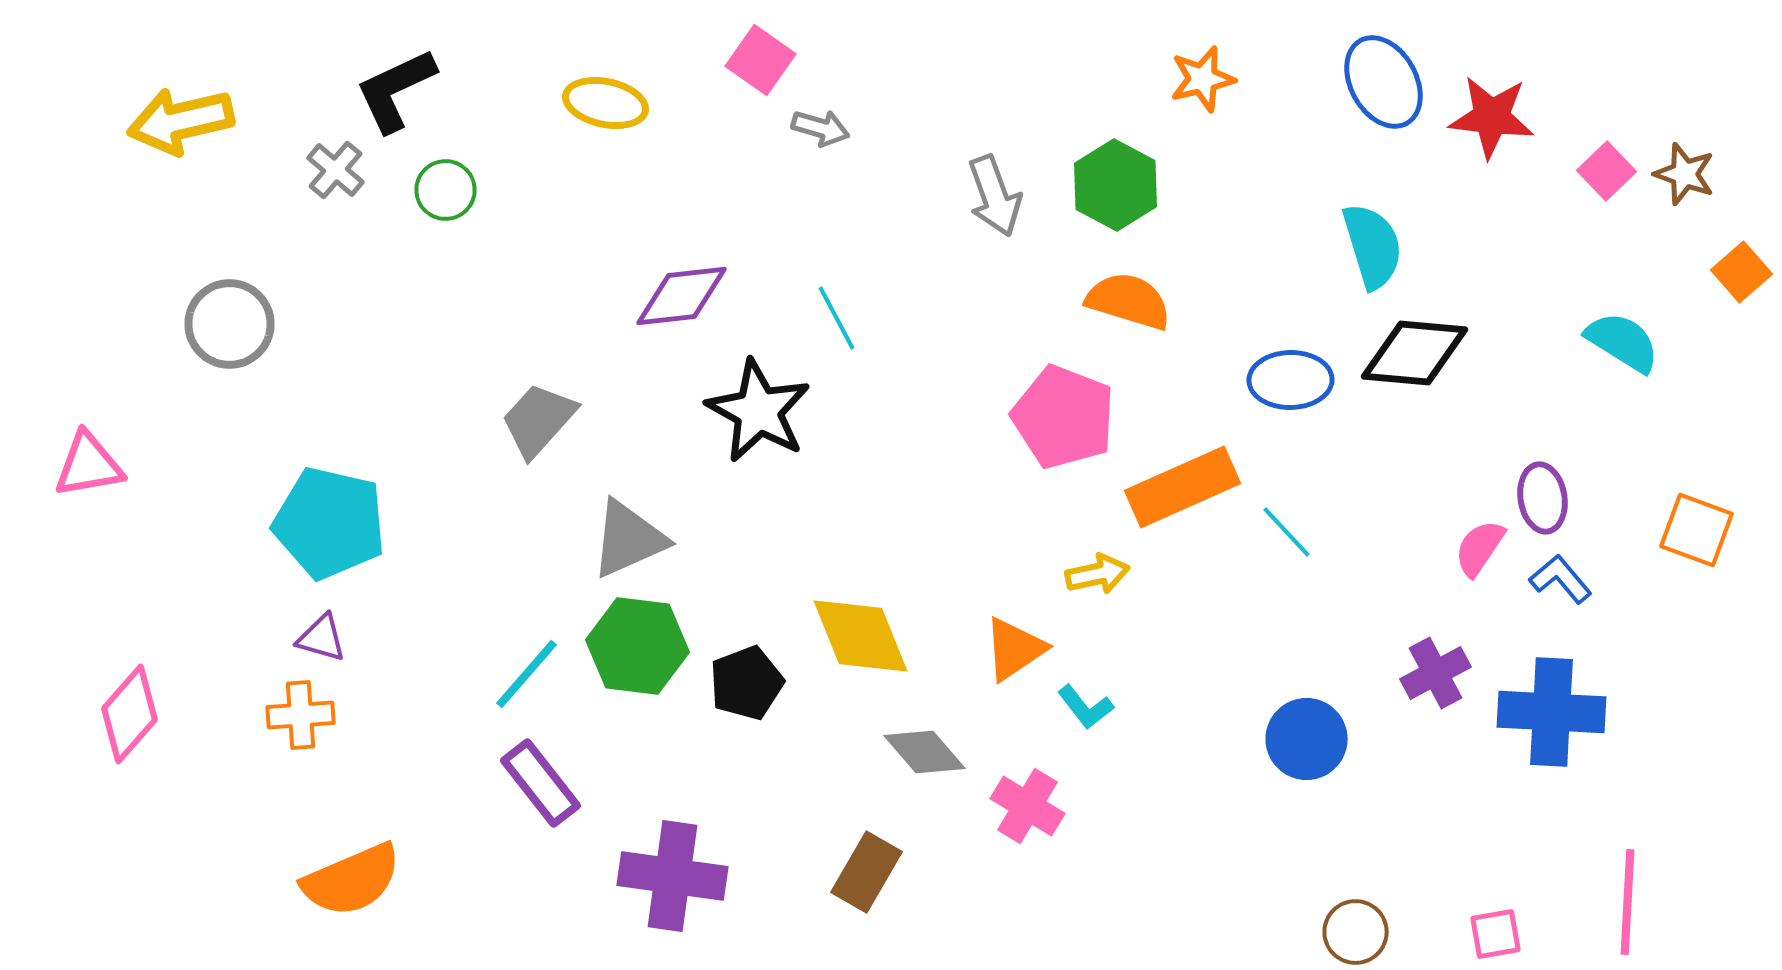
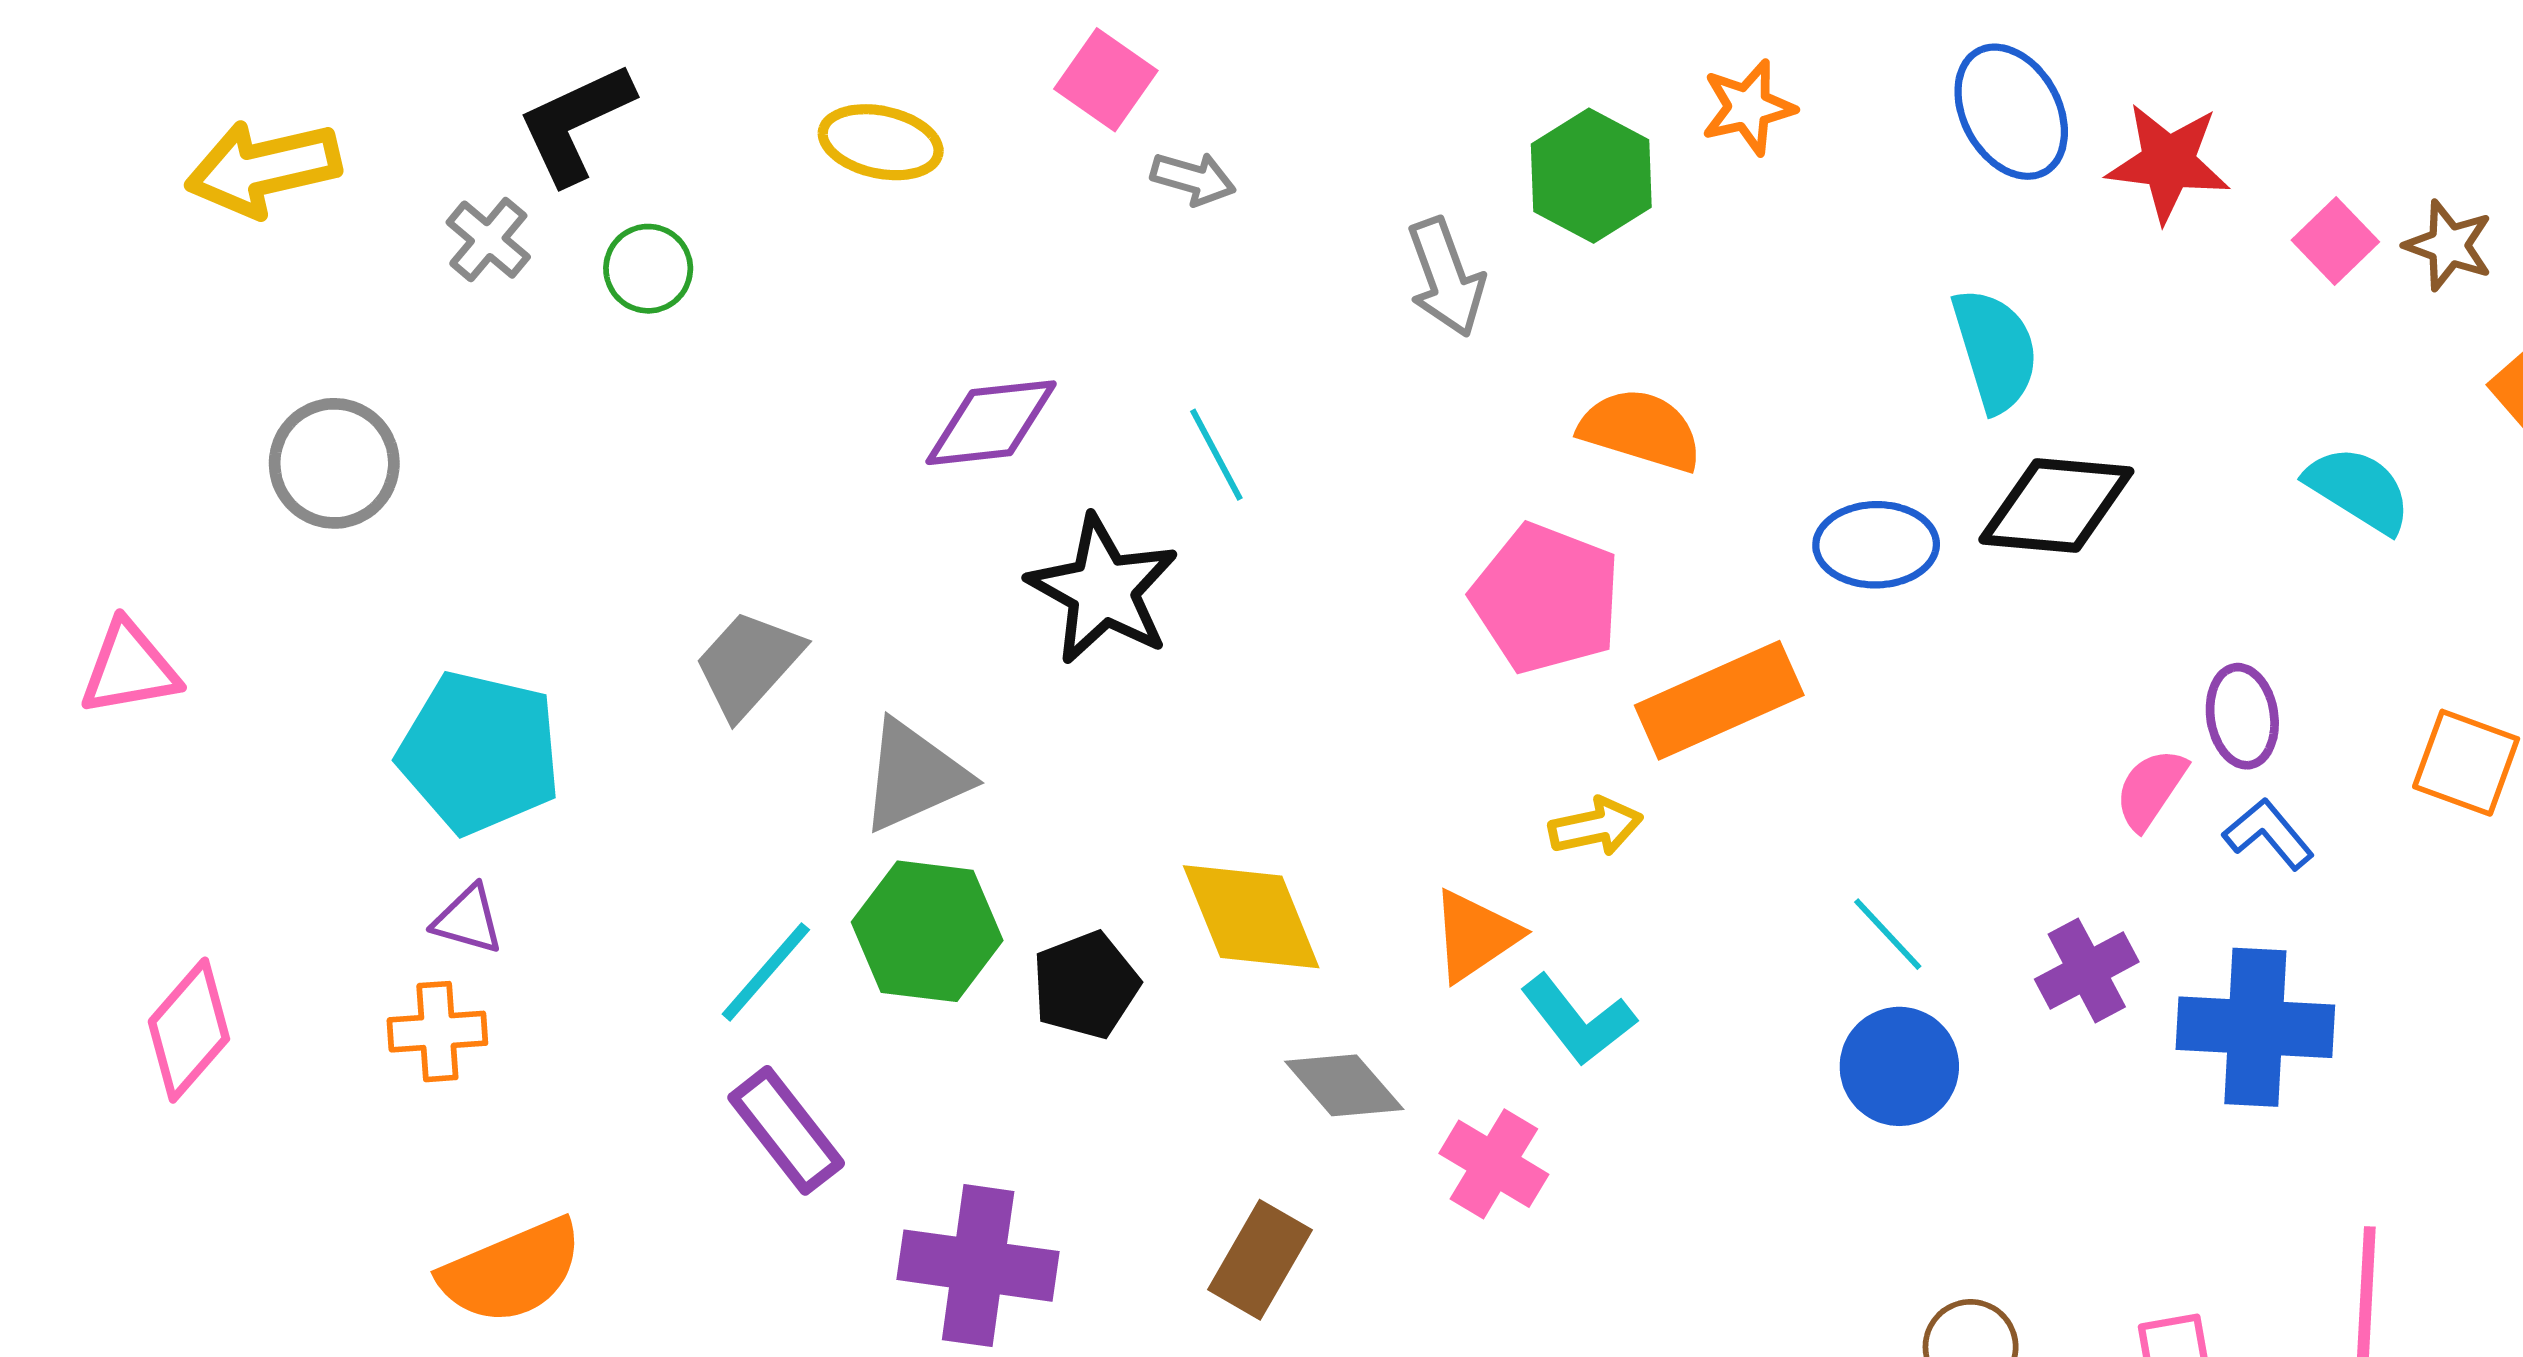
green hexagon: (1116, 185) -> (1591, 176), moved
gray trapezoid: (538, 420) -> (748, 664), moved
cyan line: (1286, 532) -> (1888, 934), moved
cyan L-shape: (1086, 707) -> (1578, 1020), size x1.4

